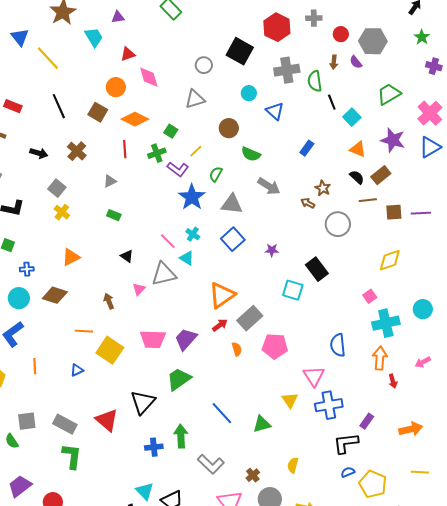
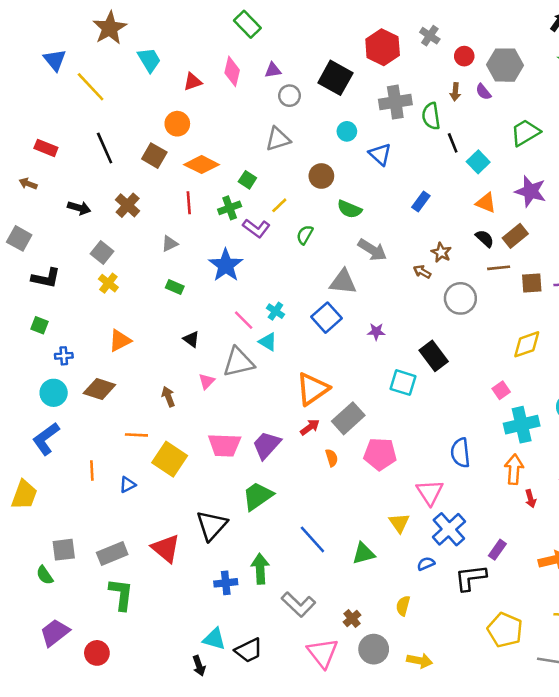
purple triangle: (118, 17) -> (273, 70), moved
gray cross: (314, 18) -> (430, 36), turned 35
pink diamond: (149, 77) -> (232, 71), moved, turned 30
blue star: (192, 197) -> (226, 265), moved
gray triangle: (232, 204) -> (343, 282), moved
orange line: (35, 366) -> (92, 471), moved
blue cross: (329, 405) -> (449, 529), turned -32
gray rectangle: (65, 424) -> (112, 553), turned -50
blue semicircle: (348, 472) -> (426, 564), moved
cyan triangle: (145, 491) -> (214, 639), turned -30

